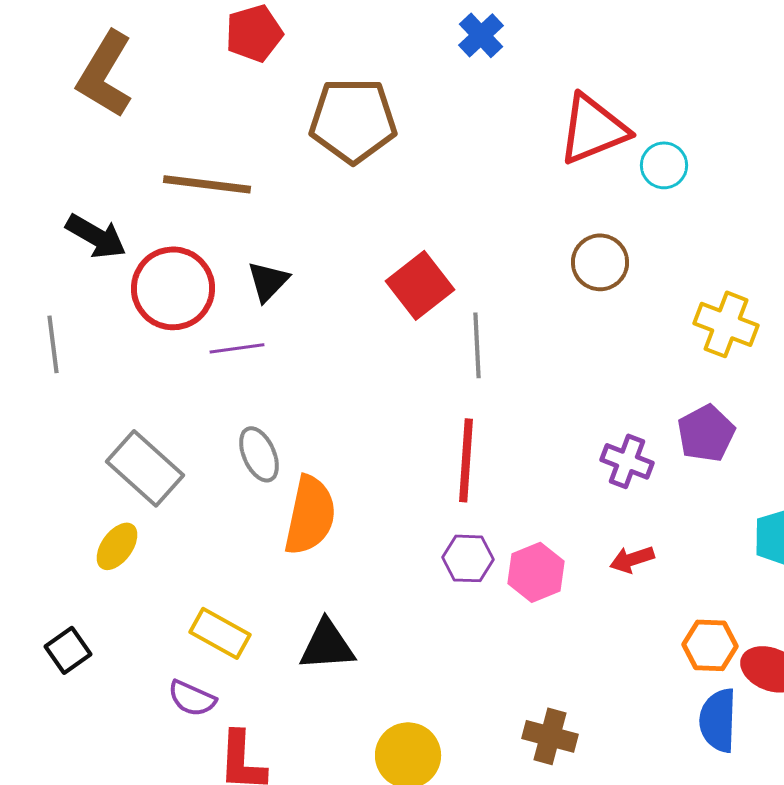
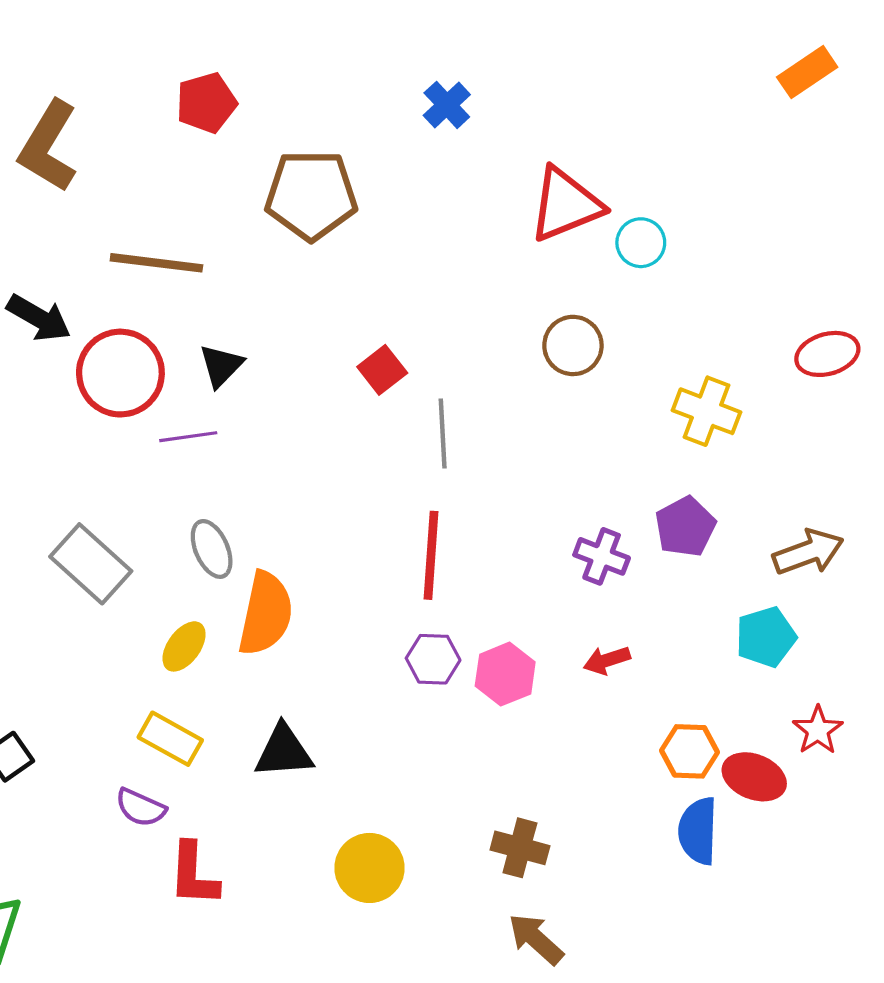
red square: (420, 285) -> (382, 370), size x0.7
yellow ellipse: (117, 546) -> (184, 646), moved

